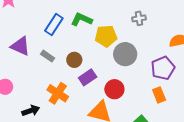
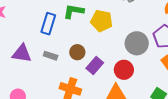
yellow pentagon: (106, 36) -> (101, 21), turned 30
gray circle: (125, 54) -> (137, 43), moved

